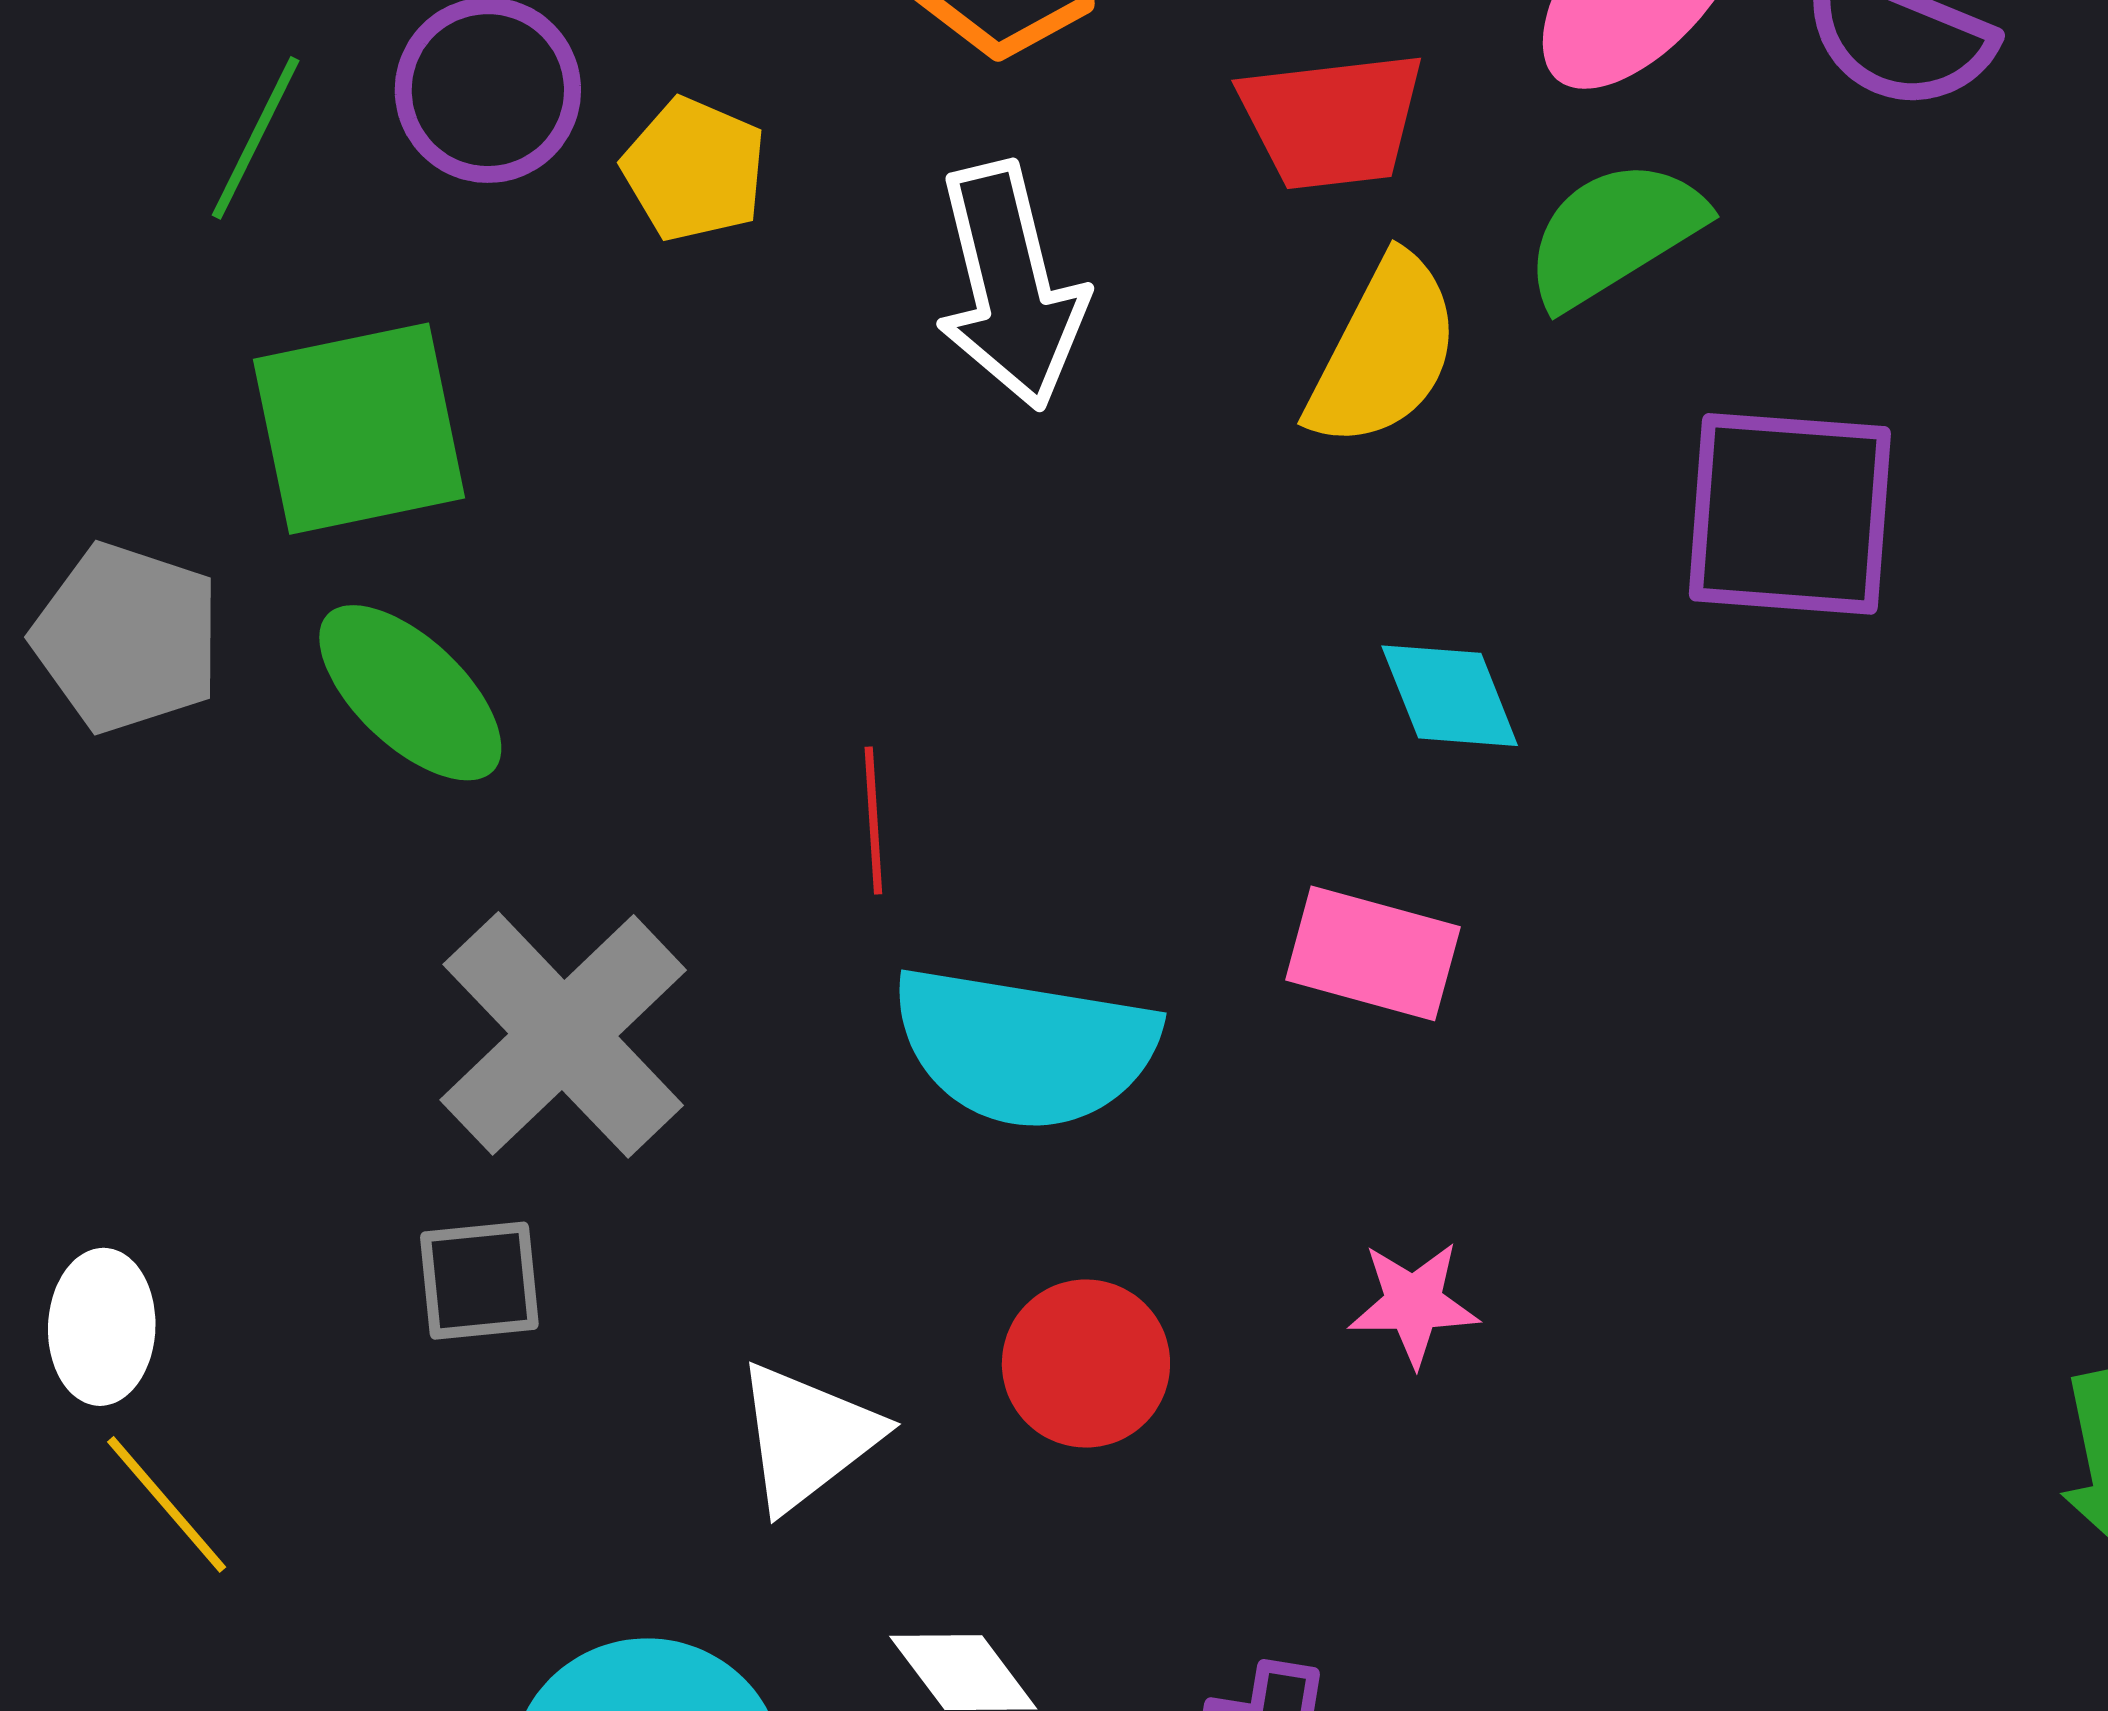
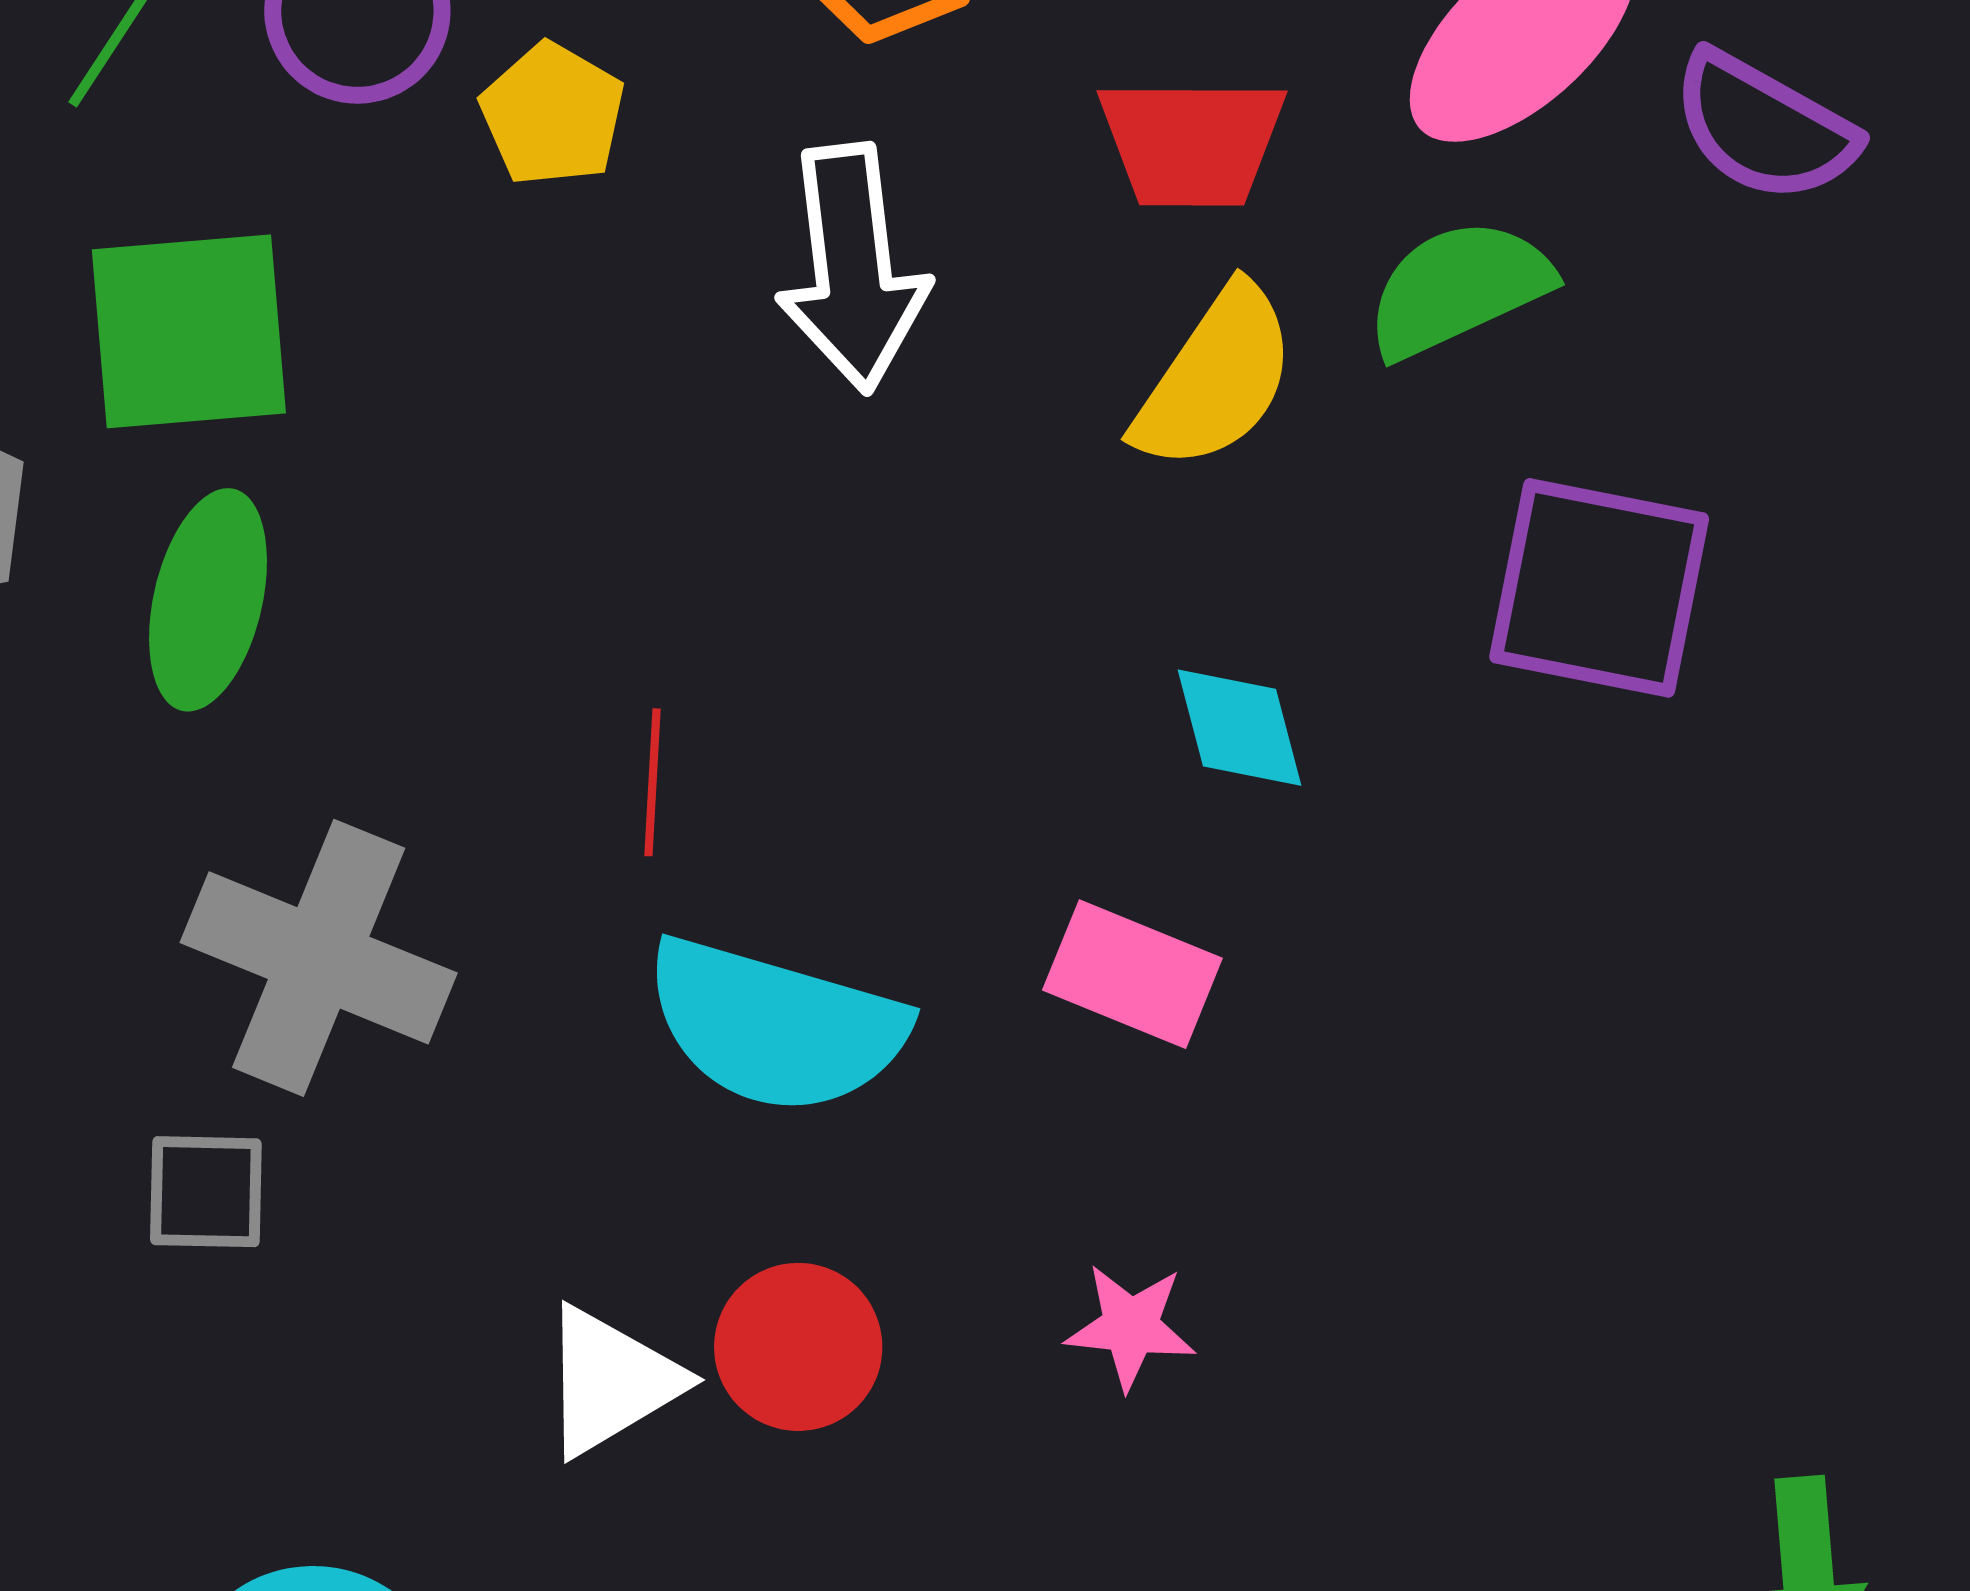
green ellipse: (410, 693) -> (208, 600), turned 53
gray cross: (563, 1035) -> (319, 958), turned -31
white triangle: (807, 1437) -> (611, 1381), moved

